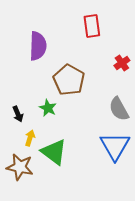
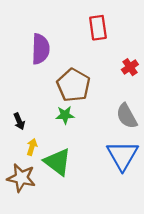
green star: (48, 108) -> (65, 115), moved, turned -30

